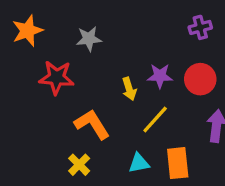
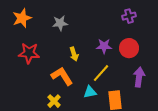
red star: (57, 78) -> (29, 53), moved
yellow arrow: (129, 89) -> (74, 54), moved
cyan triangle: (139, 163) -> (90, 92), moved

